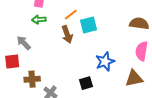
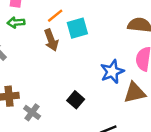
blue star: (105, 61) -> (112, 72), moved
black square: (86, 83) -> (76, 100), turned -32

